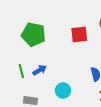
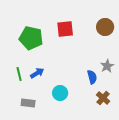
red square: (79, 35) -> (65, 29), moved

